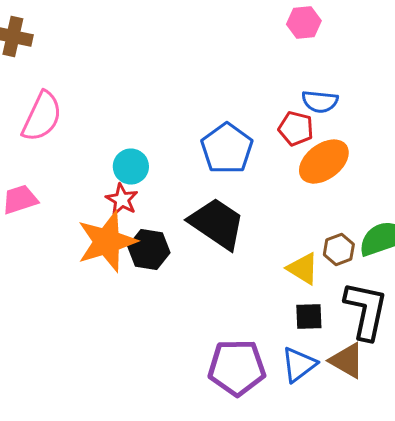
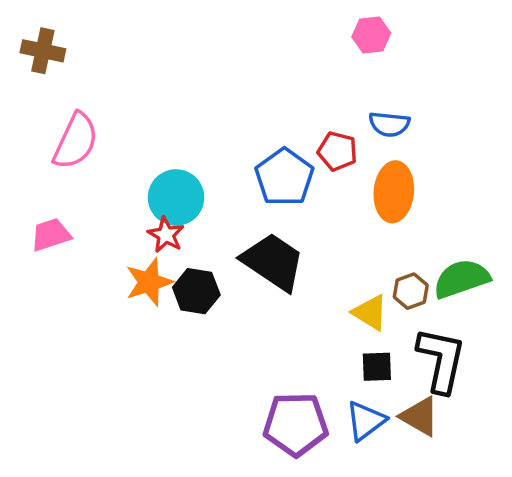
red pentagon: (296, 129) -> (337, 151), moved
orange ellipse: (324, 162) -> (394, 192), turned -48
cyan circle: (131, 167) -> (176, 197), size x1.4
orange star: (107, 242) -> (149, 282), size x0.7

